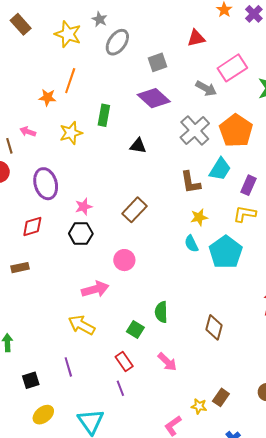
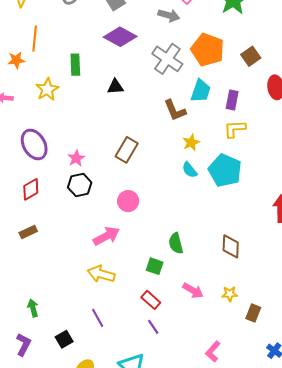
yellow star: (199, 406) -> (230, 294), moved

